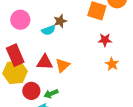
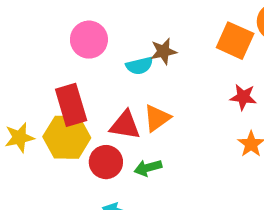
orange triangle: (63, 65) -> (157, 118), moved
red circle: (31, 91) -> (106, 162), moved
green arrow: (51, 94) -> (148, 168), moved

